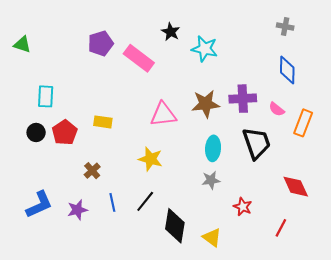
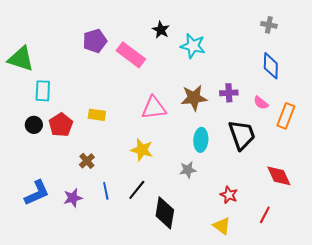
green triangle: (22, 45) -> (21, 59), moved, size x1.6
purple cross: (243, 99) -> (229, 93), size x0.7
gray star: (211, 180) -> (188, 170), moved
yellow triangle: (212, 237) -> (222, 226), moved

